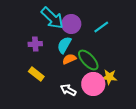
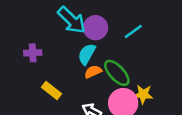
purple cross: (35, 44) -> (33, 53), moved

